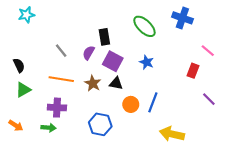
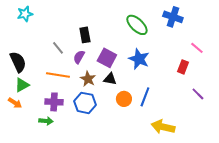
black rectangle: (104, 37) -> (85, 35), moved
purple semicircle: (89, 53) -> (79, 57), moved
blue star: (147, 62) -> (139, 59), size x1.5
black semicircle: (19, 65) -> (18, 62), size x1.5
blue hexagon: (100, 124) -> (85, 103), moved
orange arrow: (16, 125) -> (15, 103), moved

